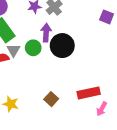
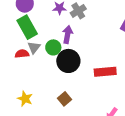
black circle: (62, 46) -> (68, 61), moved
red rectangle: (89, 93) -> (105, 72), moved

